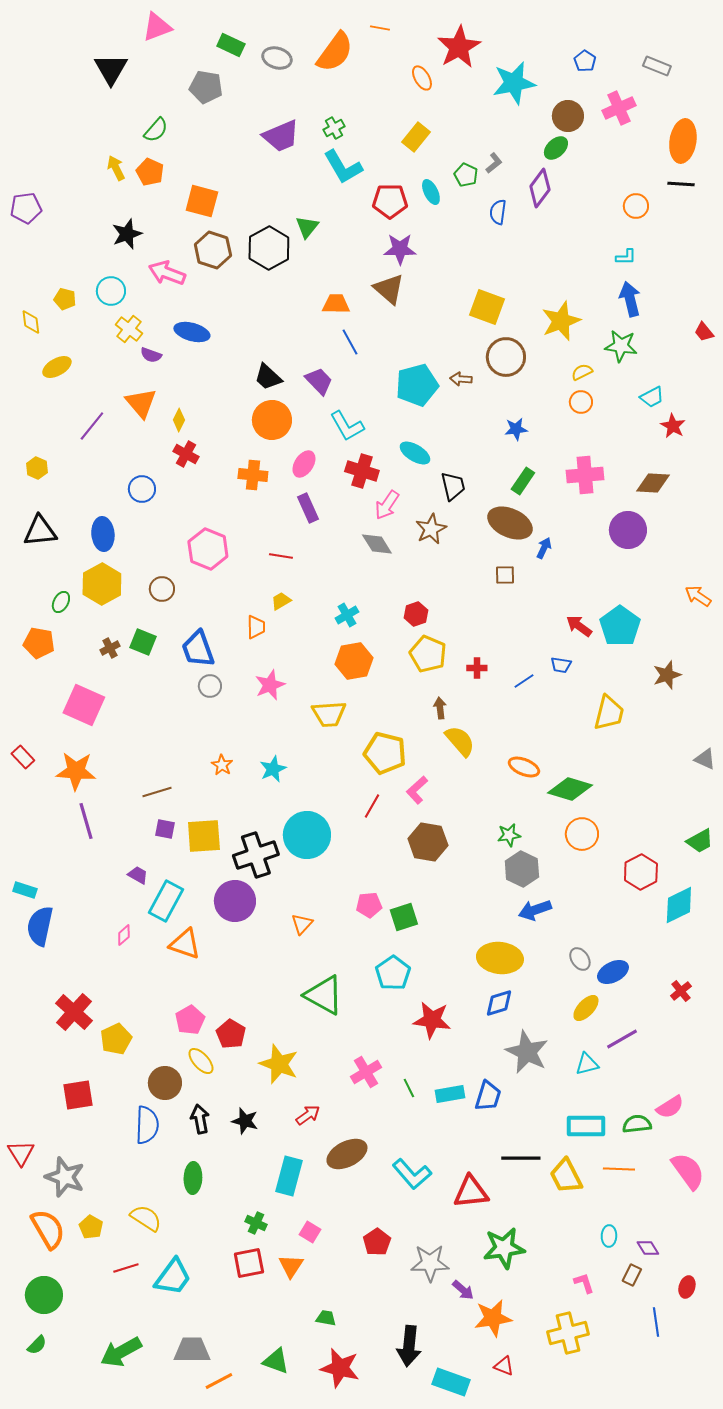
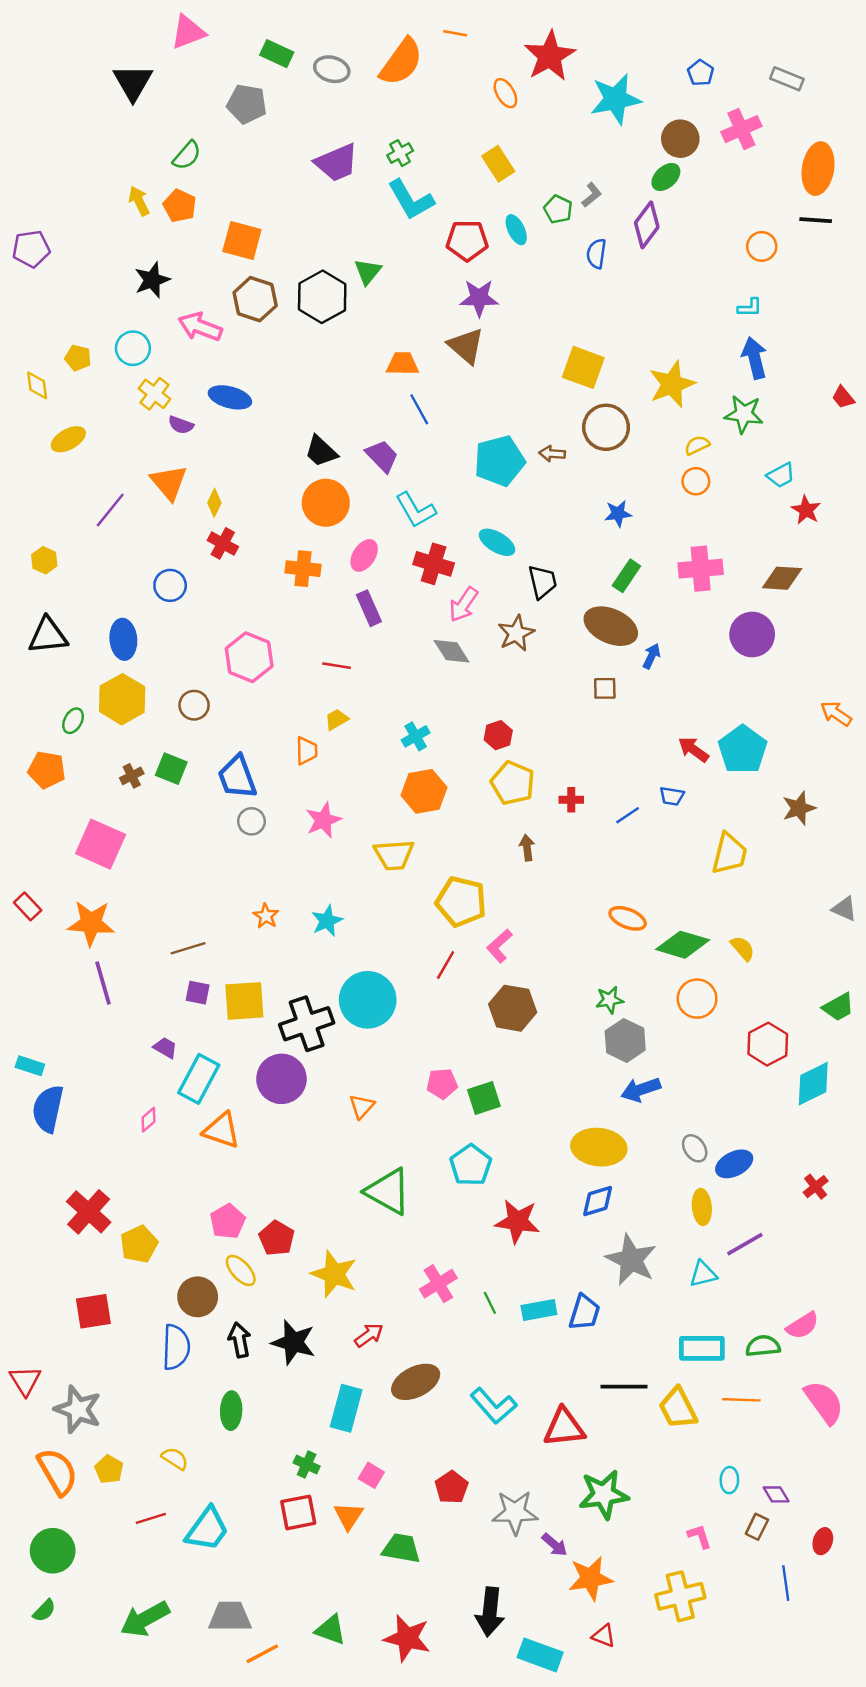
yellow rectangle: (416, 137) -> (498, 164), turned -72
yellow semicircle: (460, 741) -> (743, 948), moved, size x0.7
yellow ellipse: (586, 1008) -> (702, 1207), turned -48
black star: (245, 1121) -> (293, 1342), size x1.4
yellow semicircle: (146, 1218) -> (175, 1459), size x0.7
green trapezoid: (326, 1318) -> (401, 1548), moved, size x1.6

